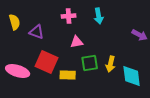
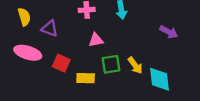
red square: (47, 62) -> (61, 63), size x0.7
yellow arrow: (111, 64) -> (135, 65), turned -49
pink ellipse: (18, 71) -> (28, 53), moved

